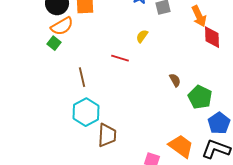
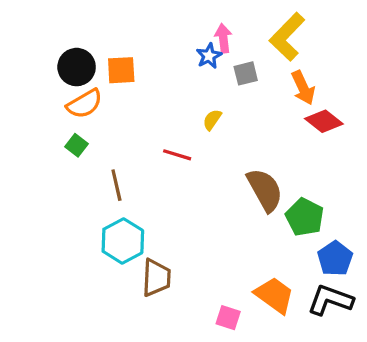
red diamond: (212, 37) -> (324, 121), turned -50
green square: (54, 43) -> (77, 145), moved
brown semicircle: (175, 80) -> (265, 190), size x2.0

